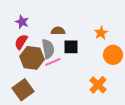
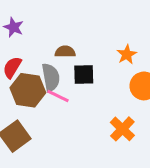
purple star: (22, 22) -> (14, 27), moved
pink line: (53, 62) -> (58, 96), turned 49

